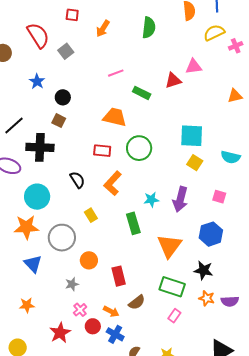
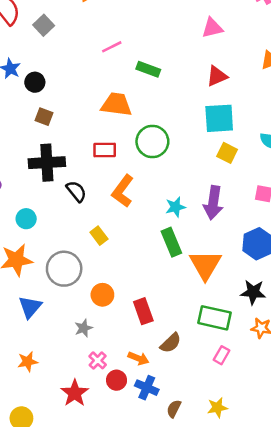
red triangle: (173, 81) -> (217, 76), moved
black circle: (63, 97) -> (35, 82), moved
black cross: (40, 147) -> (47, 163), moved
cyan circle: (37, 197) -> (26, 219), size x0.6
green rectangle: (133, 223) -> (171, 242), moved
blue triangle: (33, 264) -> (30, 307), turned 30

